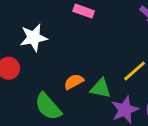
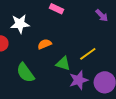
orange semicircle: (74, 82) -> (45, 44), moved

